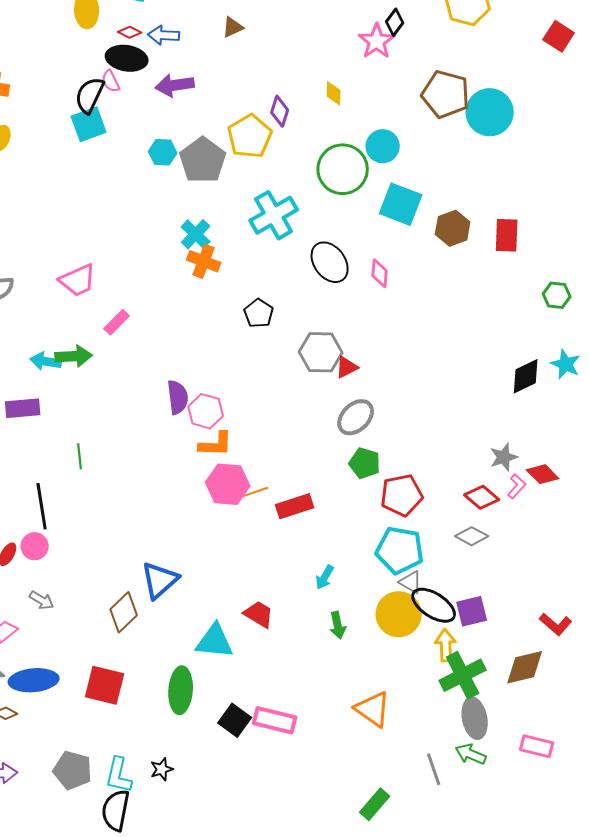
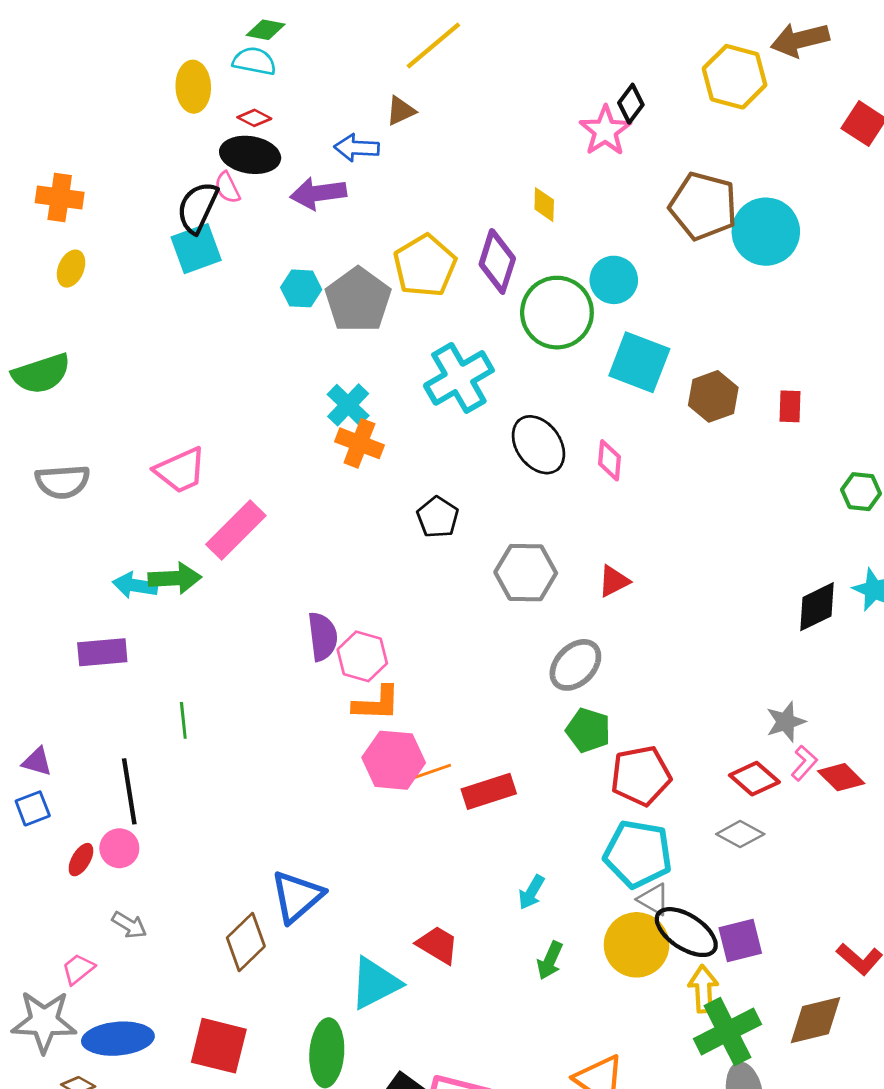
blue arrow: (164, 35) -> (357, 148), moved
purple diamond: (280, 111) -> (497, 261), moved, size x1.4
red rectangle: (507, 235) -> (790, 406), size x0.7
pink rectangle: (117, 322) -> (236, 530), size x1.6
red triangle: (347, 367) -> (614, 581), moved
red diamond: (543, 474) -> (841, 777), moved
green arrow: (338, 625) -> (550, 960), turned 36
cyan triangle: (215, 641) -> (375, 983), turned -33

